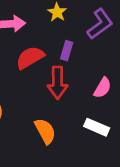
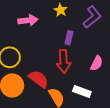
red semicircle: (30, 58) -> (39, 79), moved, turned 70
white rectangle: (97, 127) -> (82, 92), moved

